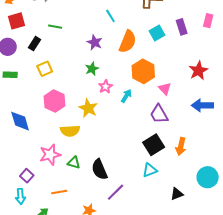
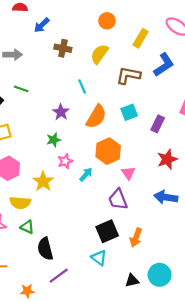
purple rectangle: (182, 27) -> (158, 124), moved, turned 35
green triangle: (74, 163) -> (27, 227), moved
cyan triangle: (150, 170) -> (99, 258), turned 49
black triangle: (177, 194) -> (132, 281), moved

